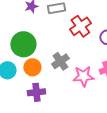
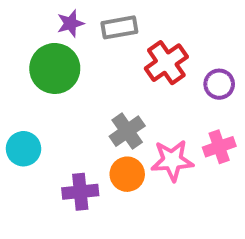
green circle: (23, 44) -> (55, 68), moved
orange circle: (32, 67) -> (127, 174), moved

